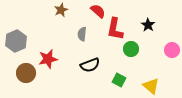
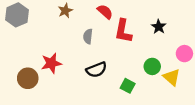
gray hexagon: (16, 41) -> (17, 15), moved
green circle: (131, 49) -> (152, 66), moved
yellow triangle: (151, 86) -> (172, 77), moved

